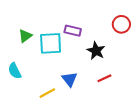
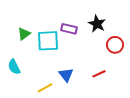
red circle: (121, 24) -> (115, 45), moved
black star: (96, 51) -> (97, 24), moved

